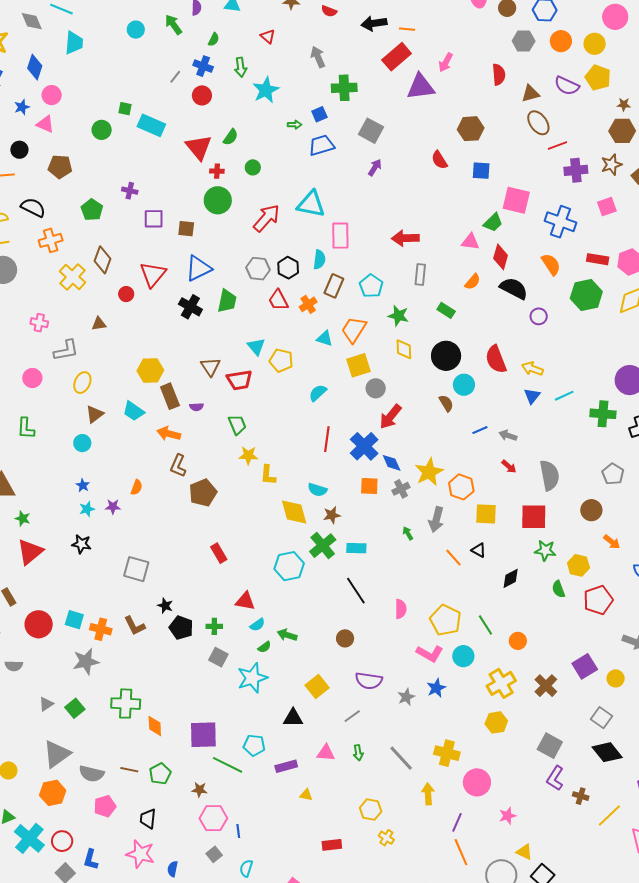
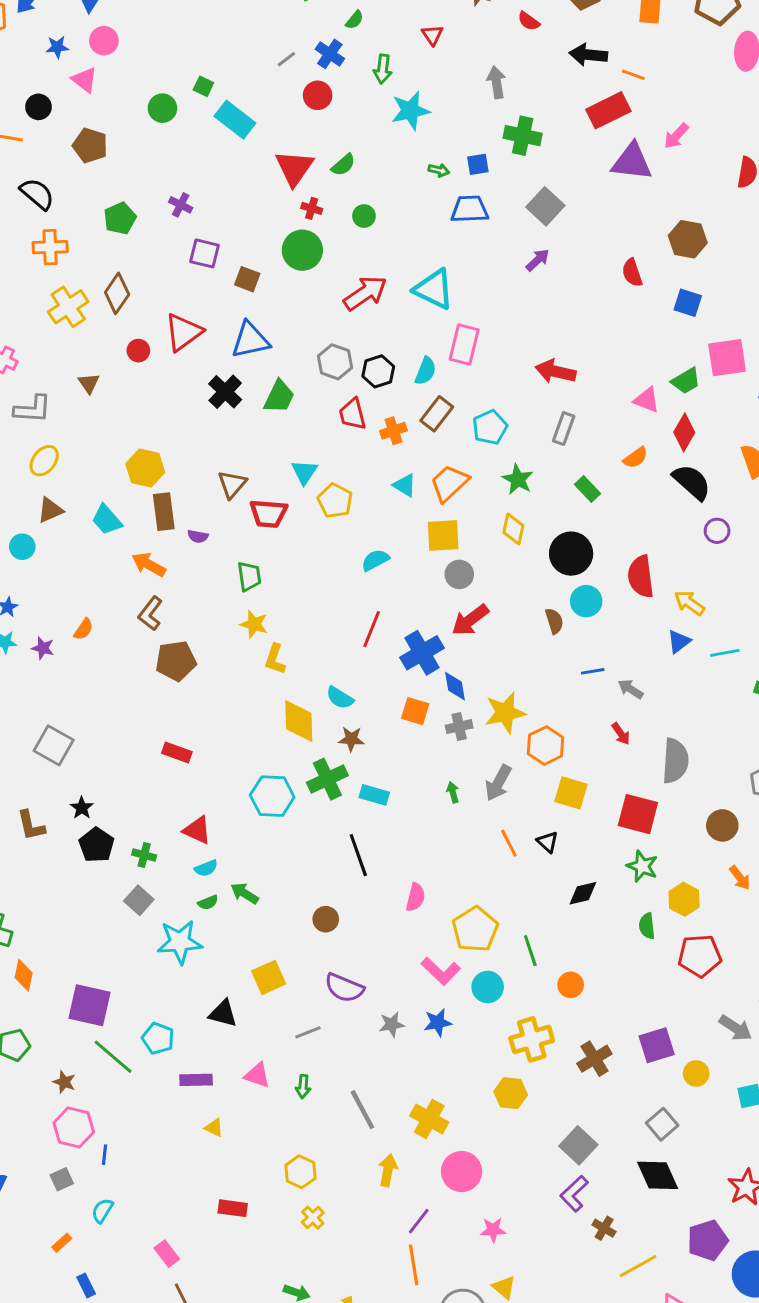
pink square: (516, 200) -> (727, 358), turned -36
brown triangle: (99, 324) -> (89, 383), turned 49
red rectangle: (219, 553) -> (177, 752), turned -54

